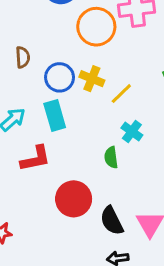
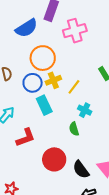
orange circle: (96, 27) -> (43, 58), moved
yellow cross: (92, 79) -> (53, 80), turned -35
cyan rectangle: (55, 116) -> (44, 105), moved

